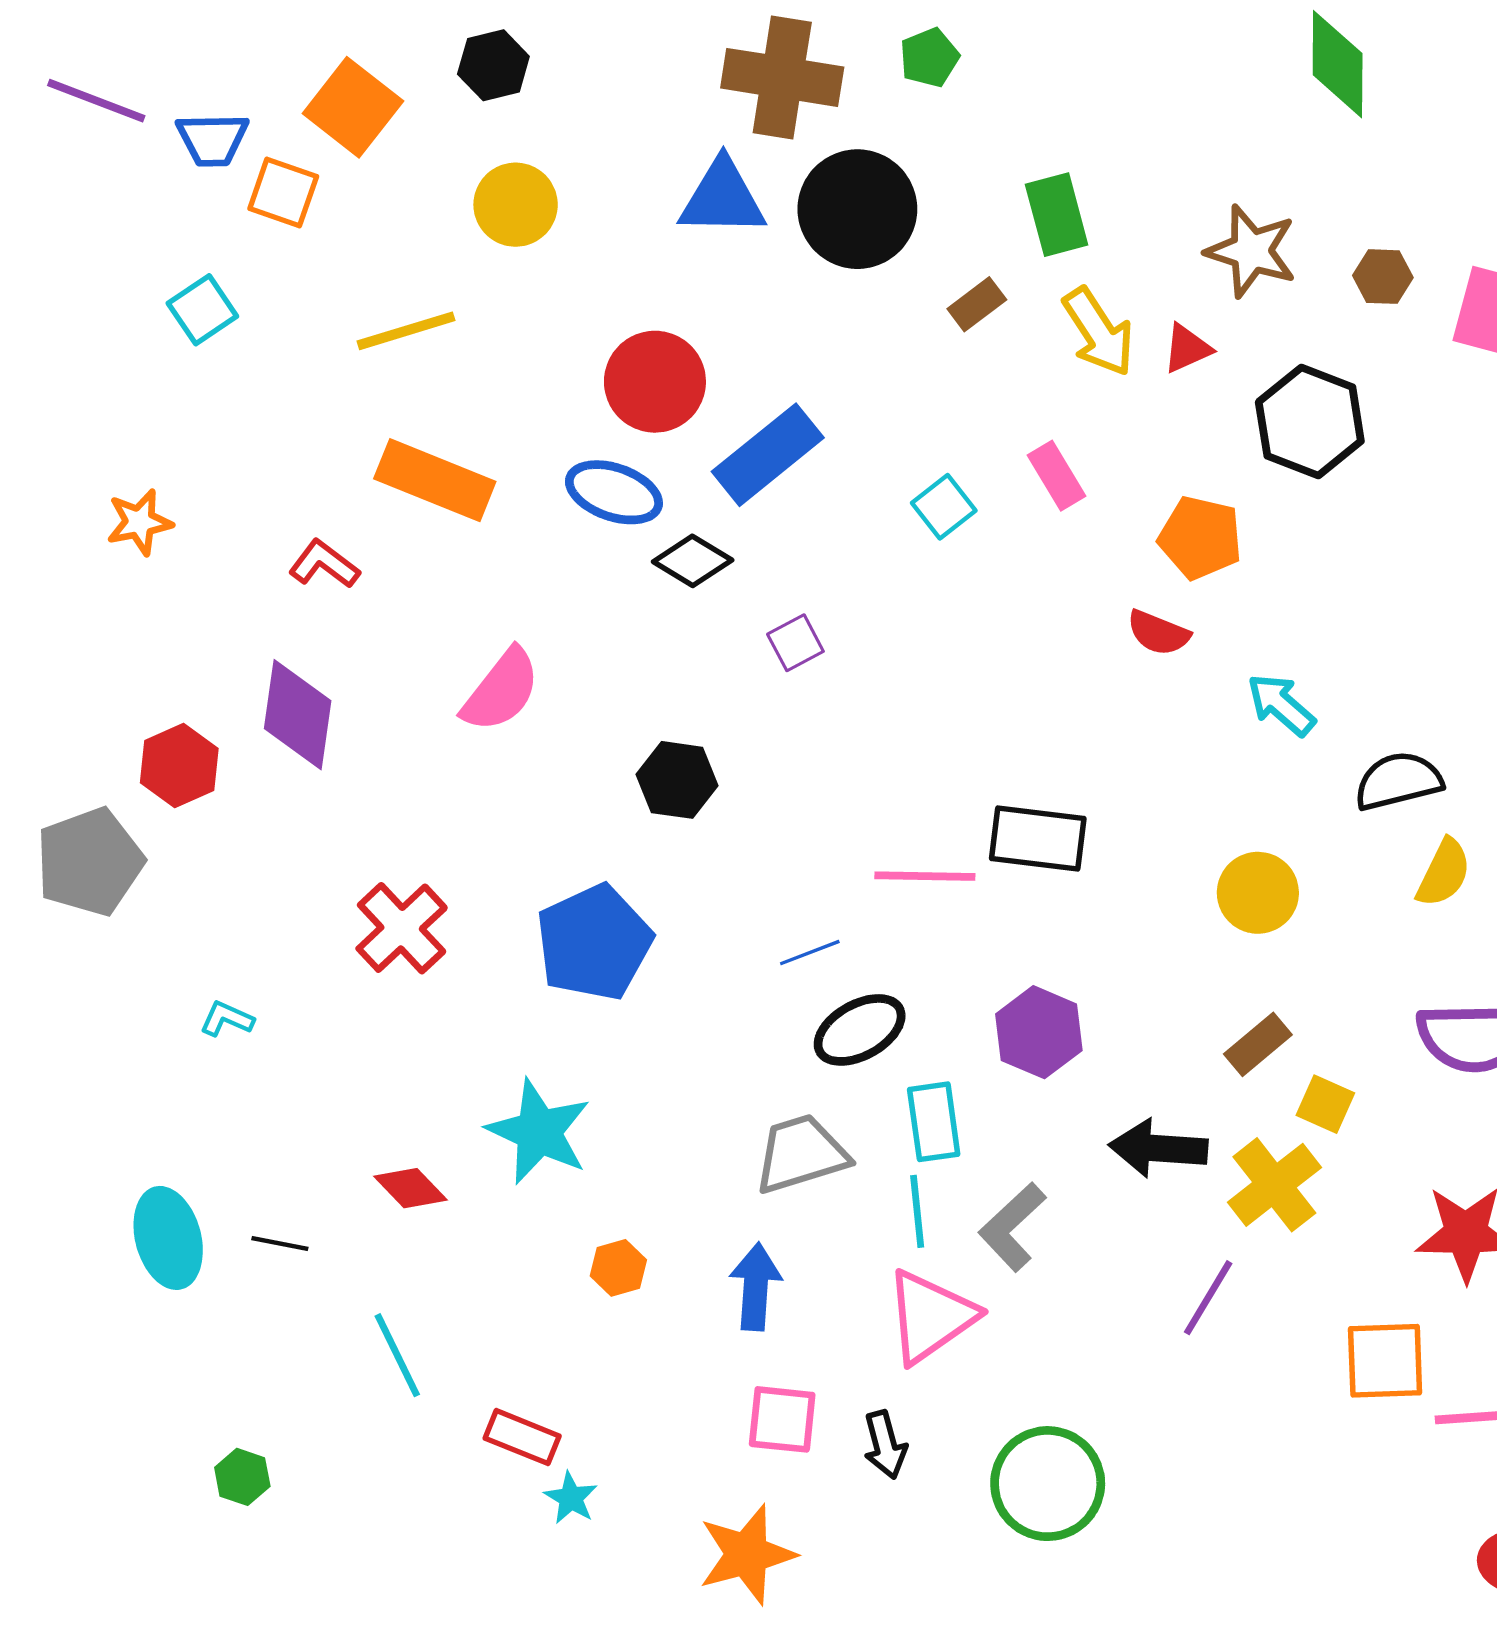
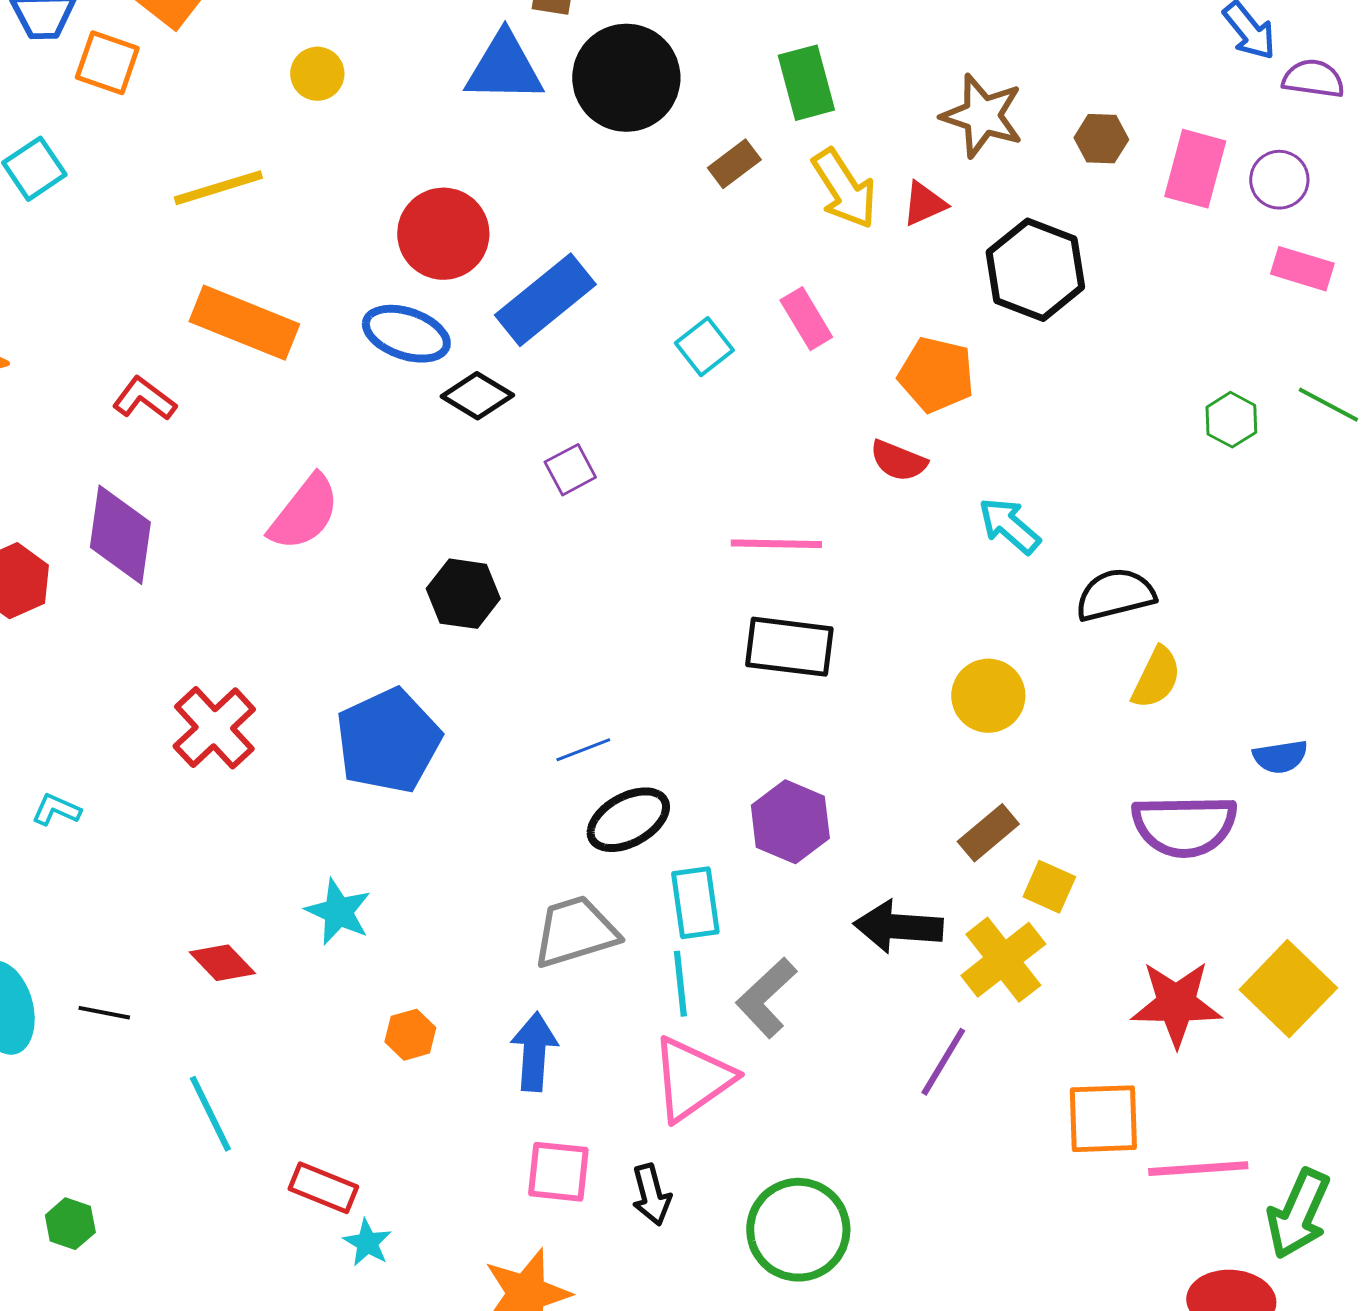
yellow circle: (516, 205) -> (317, 74), size x0.7
pink line: (925, 876) -> (776, 544), moved
cyan star: (539, 1132) -> (338, 912), size x0.7

